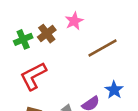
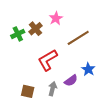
red L-shape: (33, 76) -> (48, 60), moved

